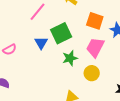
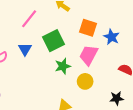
blue triangle: (41, 43) -> (25, 49), moved

